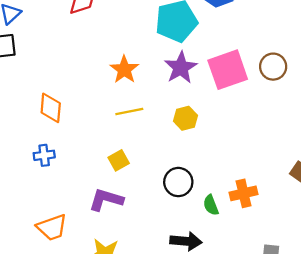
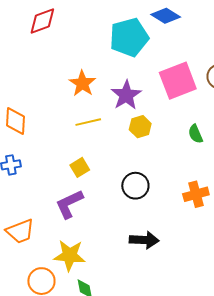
purple star: (181, 68) -> (126, 95), moved
purple L-shape: (106, 200) -> (69, 204), turned -40
green semicircle: (211, 205) -> (195, 134), moved

